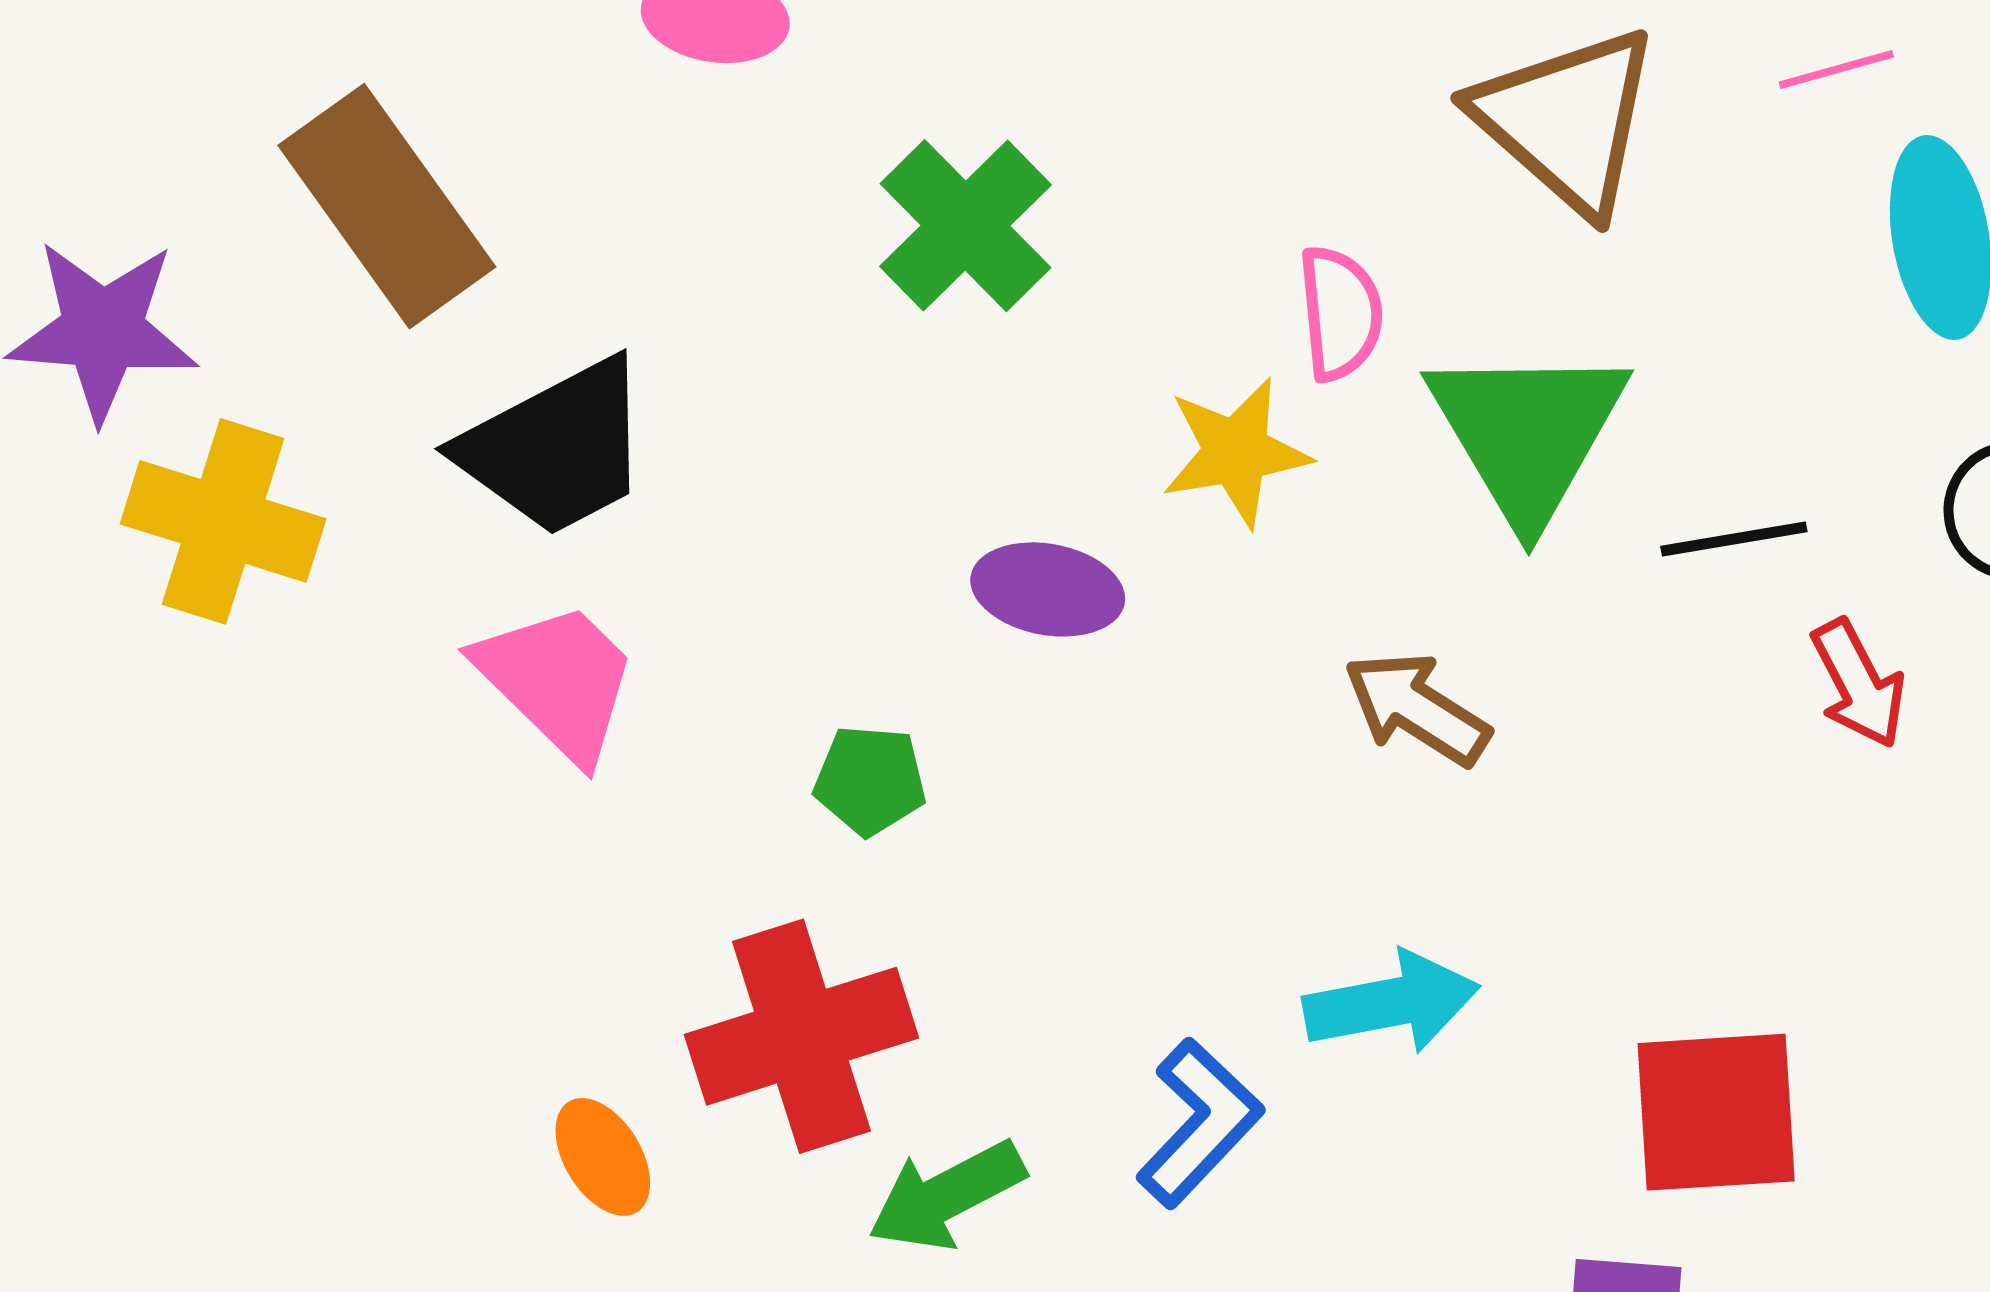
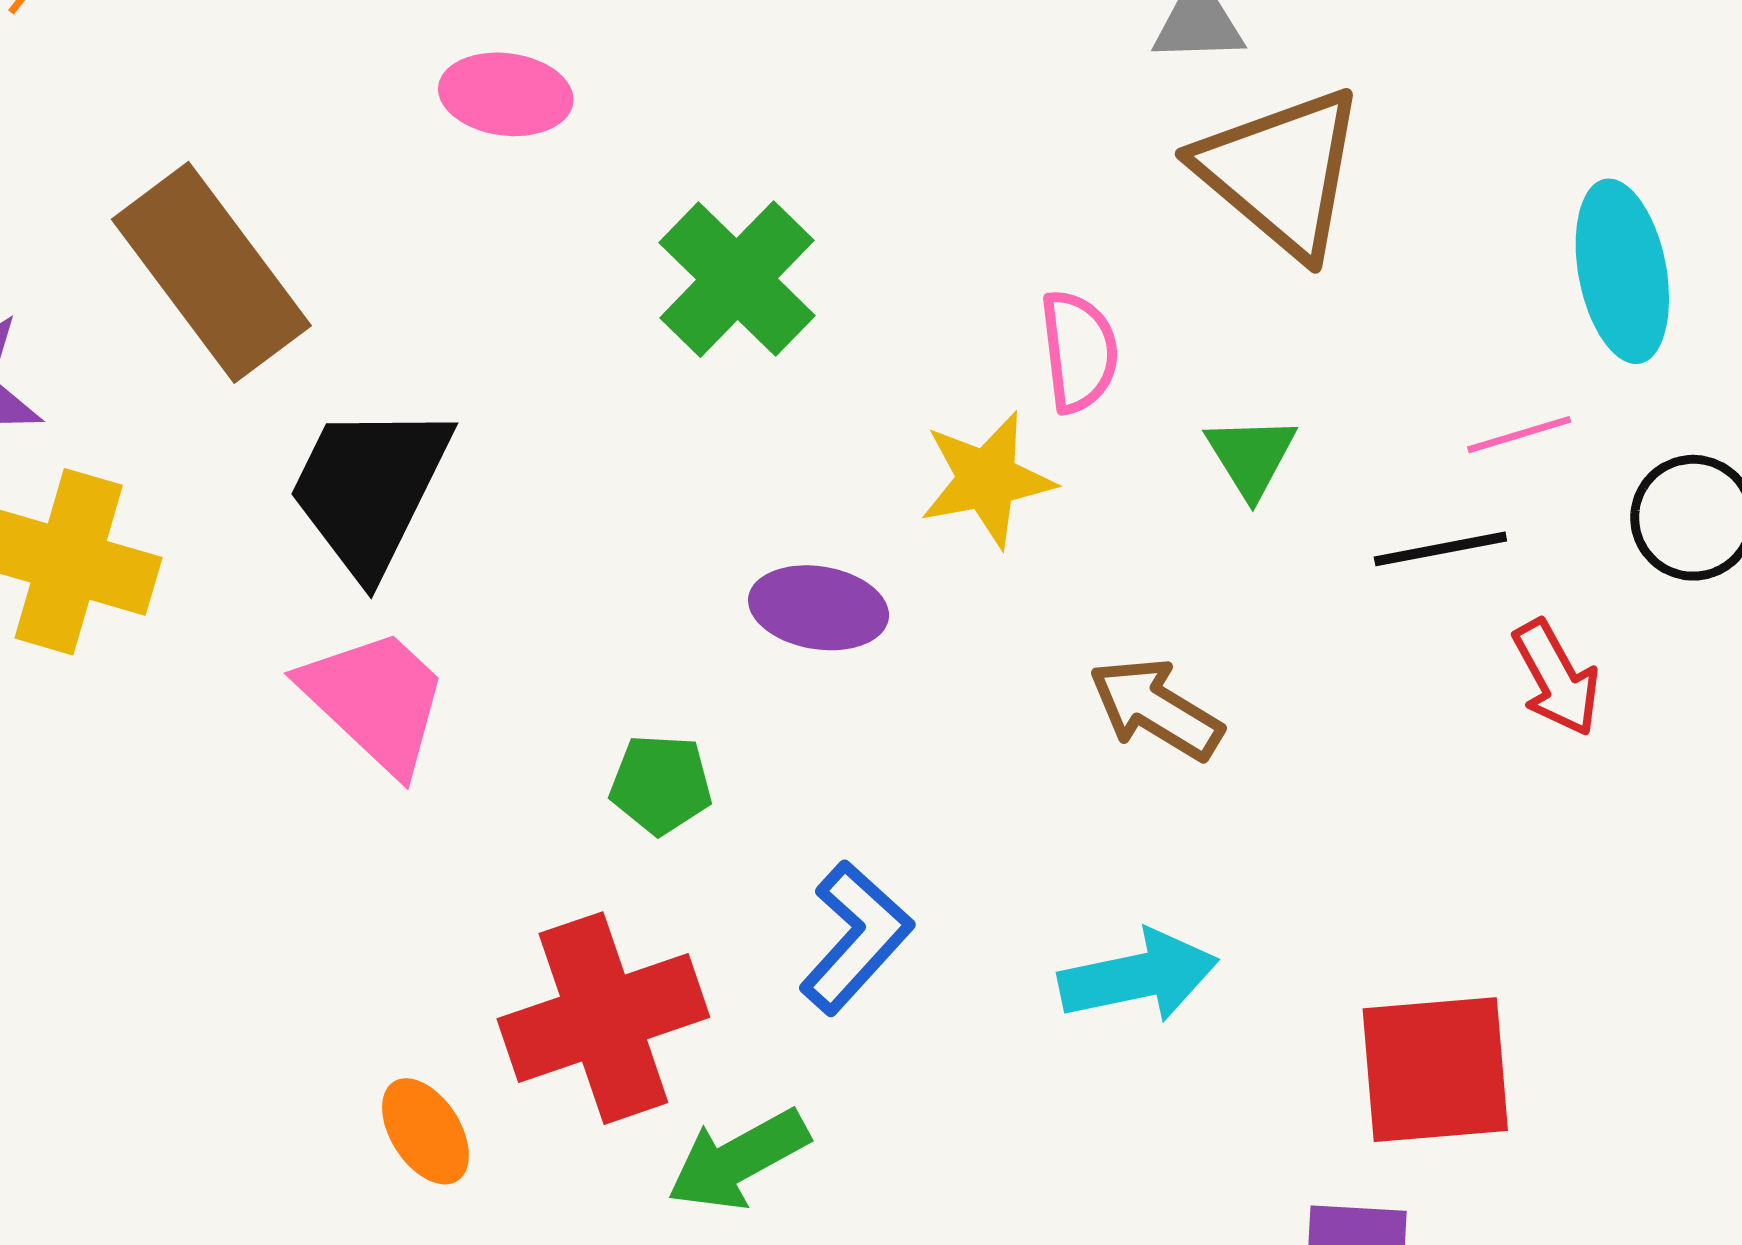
pink line: (1836, 69) -> (1519, 435), moved
green triangle: (1527, 433) -> (1251, 456), size x0.5
black trapezoid: (556, 448) -> (369, 489), turned 145
blue L-shape: (1200, 1123) -> (856, 938), moved

